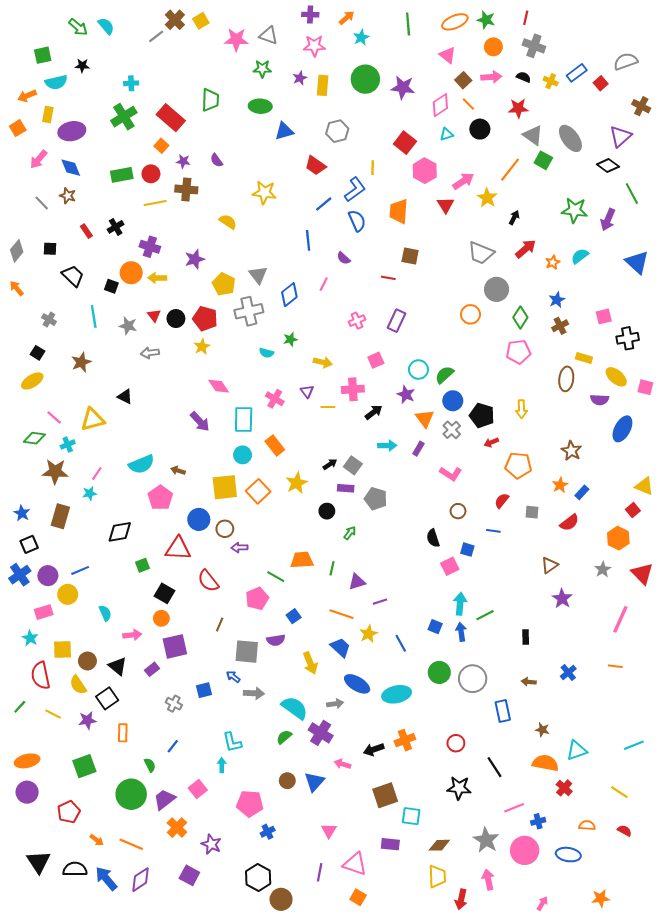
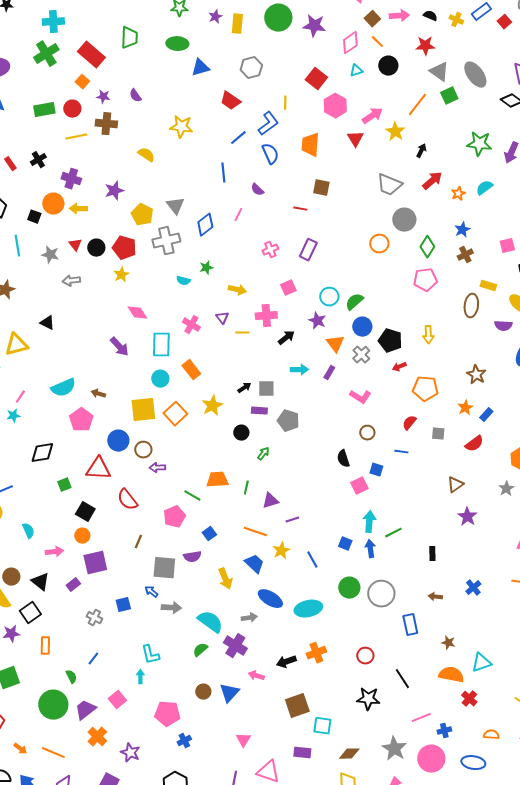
cyan cross: (131, 83) -> (53, 22), size x1.5
green square: (543, 160) -> (449, 96), turned 36
gray square: (353, 465) -> (266, 389), turned -36

